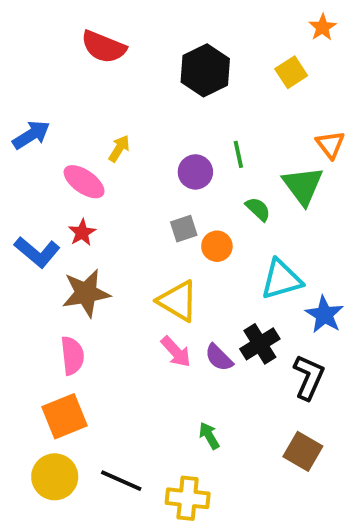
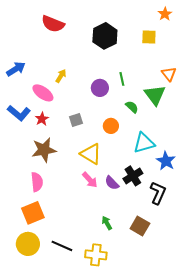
yellow square: (291, 72) -> (149, 37), turned 35
gray square: (184, 229) -> (76, 120), moved
blue L-shape: (37, 252) -> (19, 113), moved
brown square: (303, 451) -> (140, 226), moved

